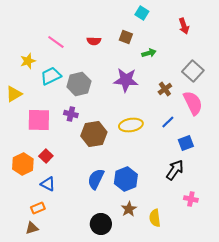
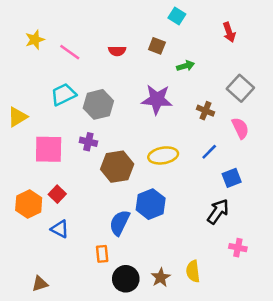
yellow star: (28, 61) -> (35, 40), moved
brown cross: (165, 89) -> (205, 111), turned -32
pink semicircle: (193, 103) -> (240, 128), size x0.7
blue hexagon: (126, 179) -> (151, 204), moved
orange rectangle: (38, 208) -> (102, 254), moved, turned -72
brown star: (129, 209) -> (161, 278), moved

